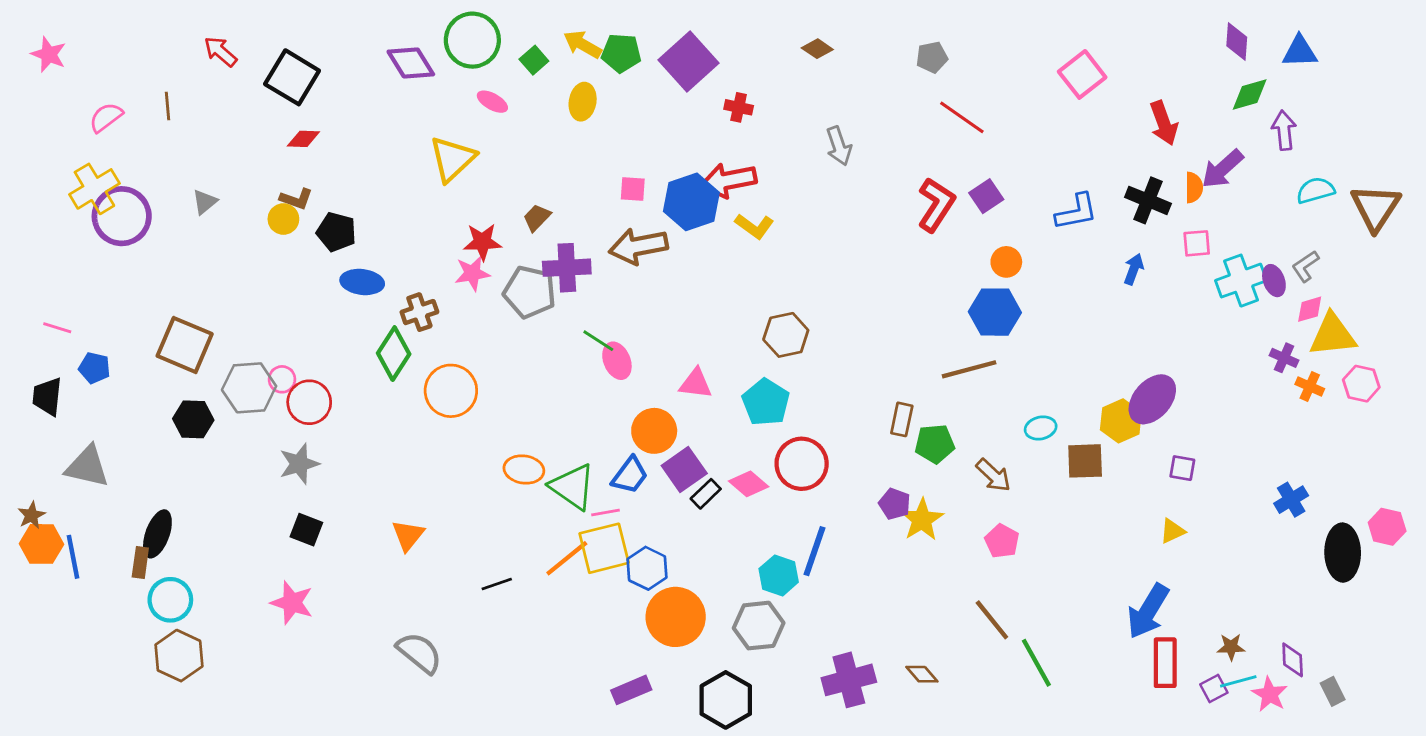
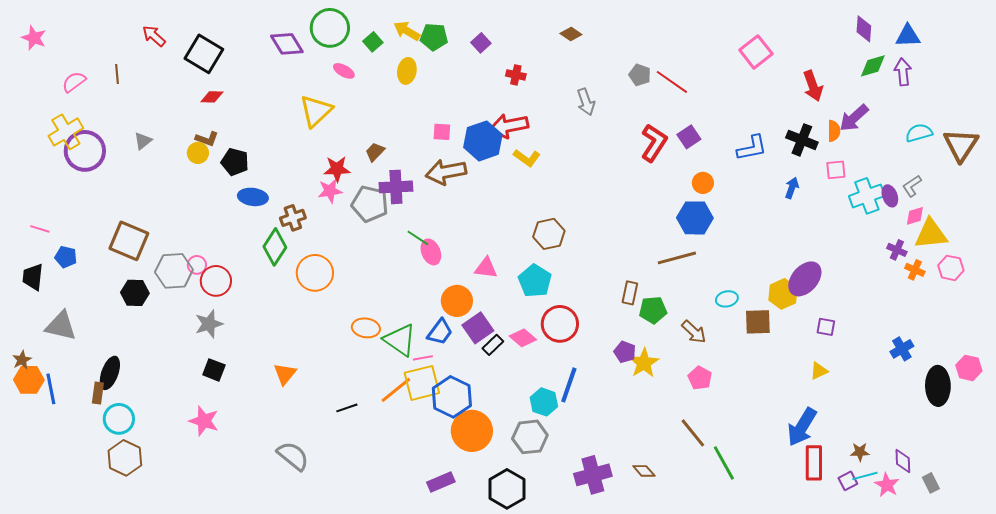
gray pentagon: (932, 57) -> (640, 75), moved, turned 30
purple square: (689, 62) -> (481, 43), size x0.5
purple arrow: (1284, 130) -> (903, 72), moved
blue hexagon: (647, 568) -> (452, 397), size x1.4

